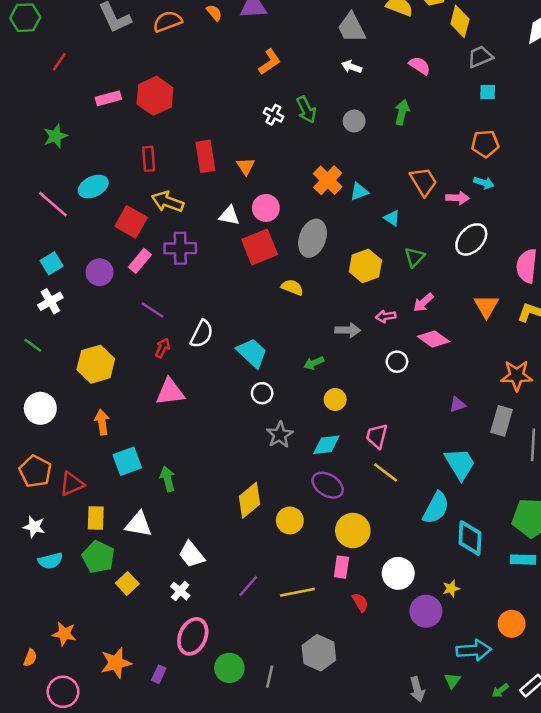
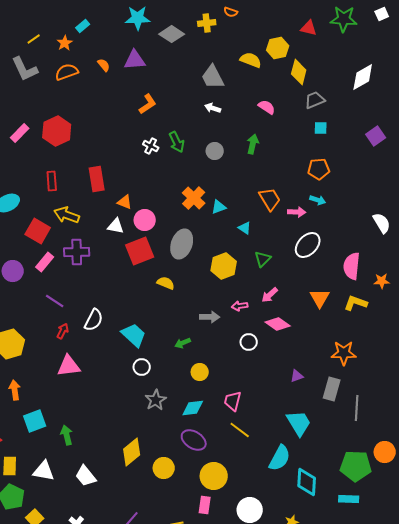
pink rectangle: (108, 98) -> (20, 133), turned -30
orange triangle: (246, 166) -> (125, 202), moved, turned -35
white trapezoid: (192, 554) -> (86, 476), moved

